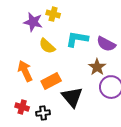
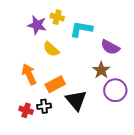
cyan L-shape: (77, 39) -> (81, 29), moved
black cross: (43, 113) -> (44, 106), moved

